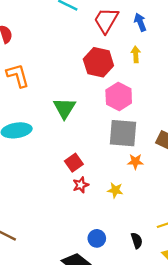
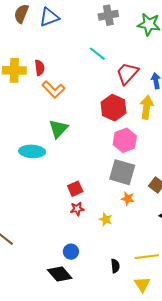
yellow arrow: (136, 54) -> (147, 107), size x1.6
orange L-shape: (18, 75) -> (53, 89), moved, turned 140
green triangle: (65, 108) -> (58, 129), moved
blue circle: (97, 238) -> (71, 252), moved

